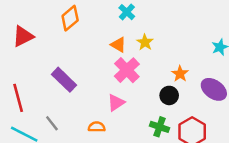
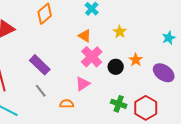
yellow star: (145, 42) -> (120, 32), moved
black circle: (169, 95) -> (116, 67), moved
gray line: (52, 123) -> (41, 91), moved

